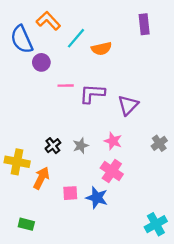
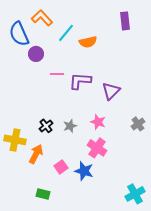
pink square: (70, 193) -> (61, 167), turned -32
green rectangle: (26, 224) -> (43, 194), moved

